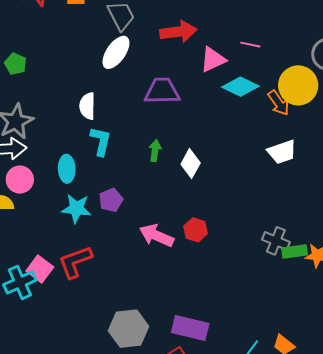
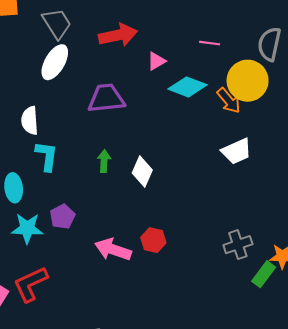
pink line: (250, 45) -> (210, 43), moved
pink triangle: (213, 60) -> (156, 61), size x0.7
gray cross: (276, 241) -> (238, 245), turned -36
green rectangle: (295, 251) -> (264, 274), moved, turned -40

